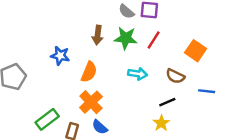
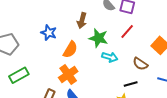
green star: (126, 38) -> (98, 38), moved
green rectangle: (47, 119) -> (19, 75), moved

